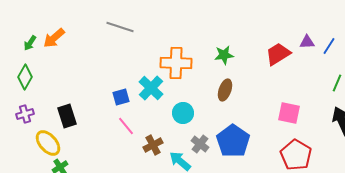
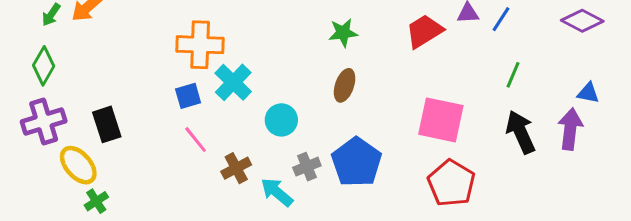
orange cross: (176, 63) -> (200, 45), moved
pink square: (289, 113) -> (441, 120), size x1.4
purple cross: (25, 114) -> (44, 121), size x1.6
gray cross: (200, 144) -> (307, 167), turned 30

